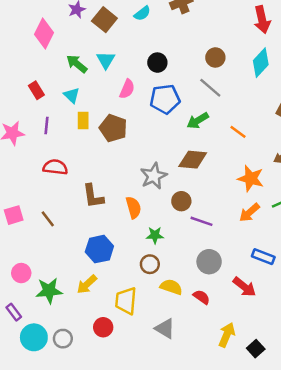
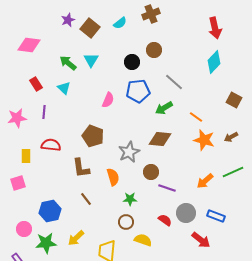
pink diamond: (44, 34) -> (29, 45), moved, turned 70
brown circle: (215, 57) -> (154, 50), moved
pink semicircle: (127, 89) -> (108, 100), moved
yellow rectangle: (83, 121) -> (26, 156), moved
brown pentagon: (113, 128) -> (93, 136), moved
orange star: (251, 178) -> (204, 140), moved
brown line: (48, 219) -> (86, 199), moved
blue hexagon: (99, 249) -> (50, 211), moved
gray circle: (209, 262) -> (186, 213), moved
red semicircle: (202, 297) -> (165, 220), moved

